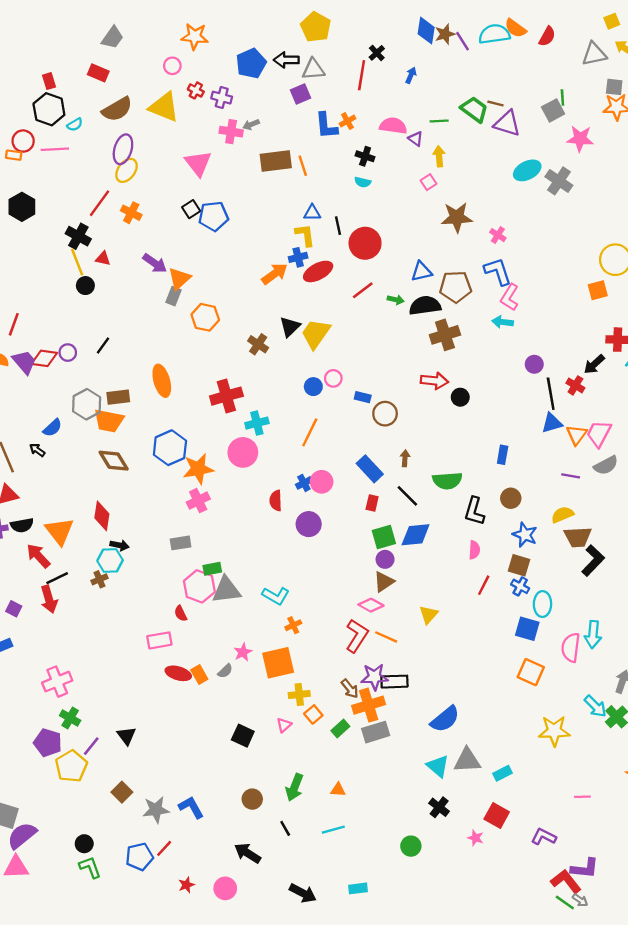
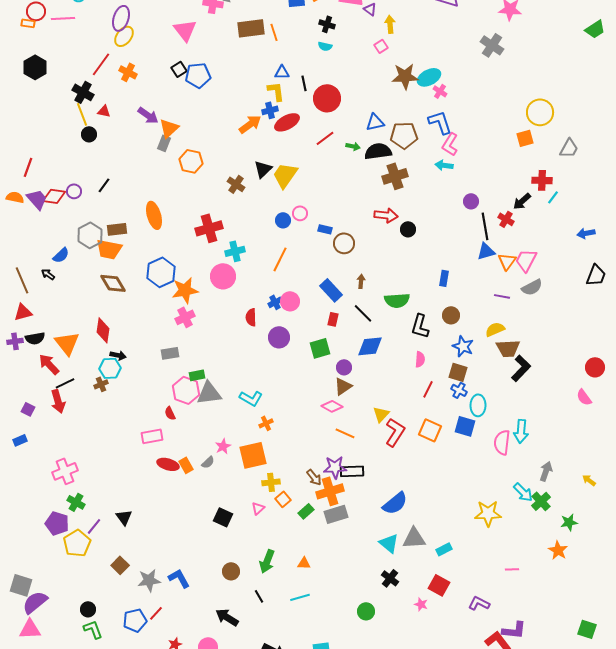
cyan ellipse: (527, 170) -> (429, 77), moved
green square: (384, 537) -> (320, 348), moved
red L-shape: (357, 636) -> (395, 432), moved
orange square: (531, 672) -> (430, 430), moved

